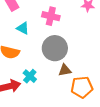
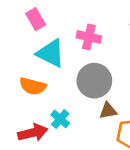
cyan triangle: (23, 28) -> (51, 53), size x1.6

